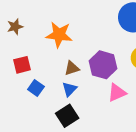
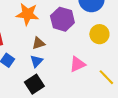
purple hexagon: (103, 65) -> (62, 19), moved

